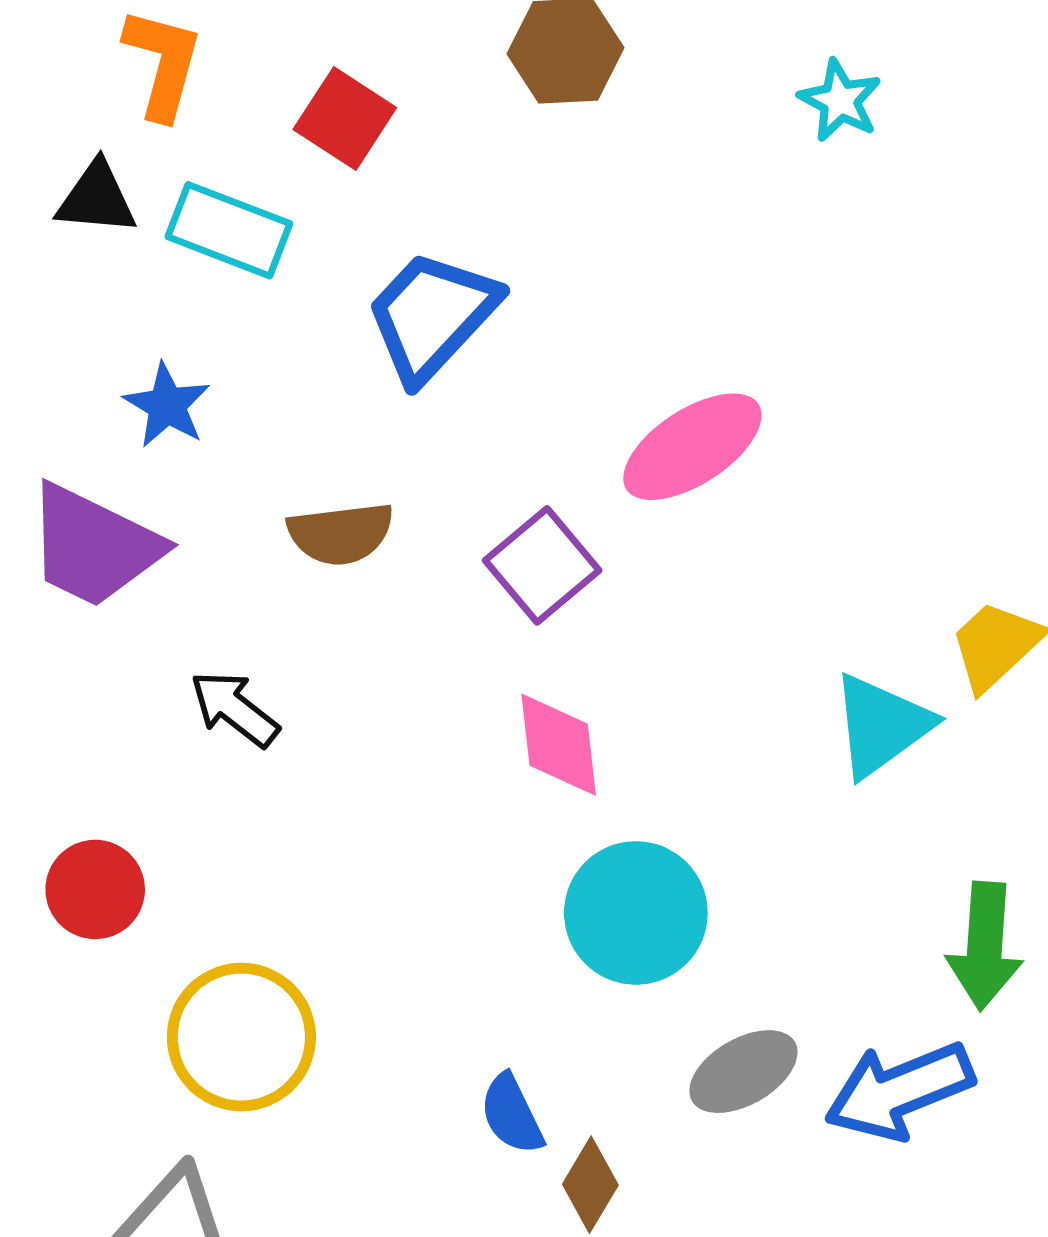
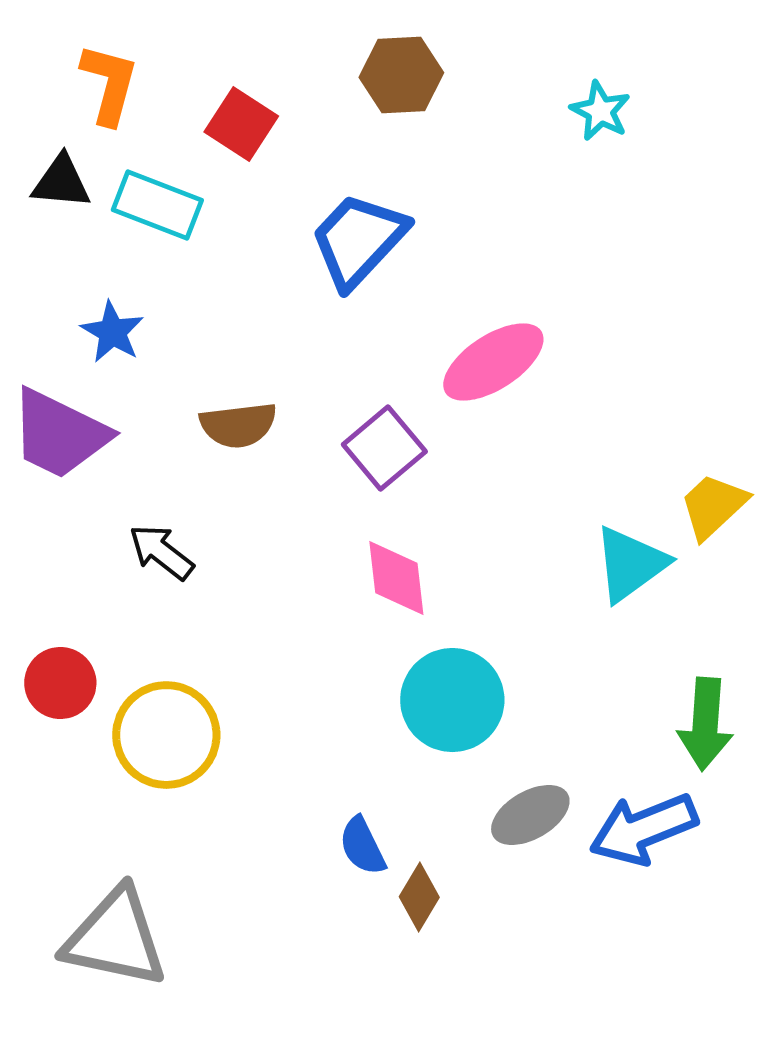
blue trapezoid: (432, 316) -> (358, 240), moved
yellow circle: (241, 1037) -> (166, 735), moved

